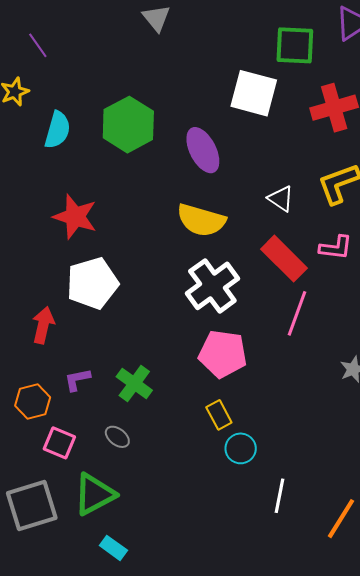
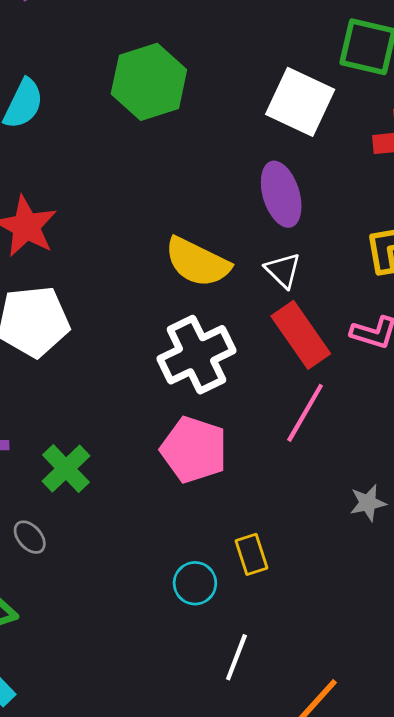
green hexagon: (128, 125) -> (149, 82), moved
purple ellipse: (203, 150) -> (281, 194), moved
white triangle: (281, 199) -> (283, 270), moved
yellow rectangle: (219, 415) -> (252, 554), moved

